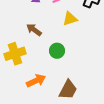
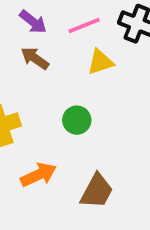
brown arrow: (34, 30) -> (35, 58), moved

